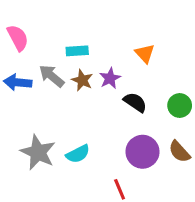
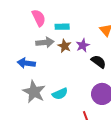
pink semicircle: (18, 38) -> (39, 18), moved
gray arrow: (52, 76) -> (45, 42), turned 132
blue arrow: (18, 82) -> (26, 63), moved

